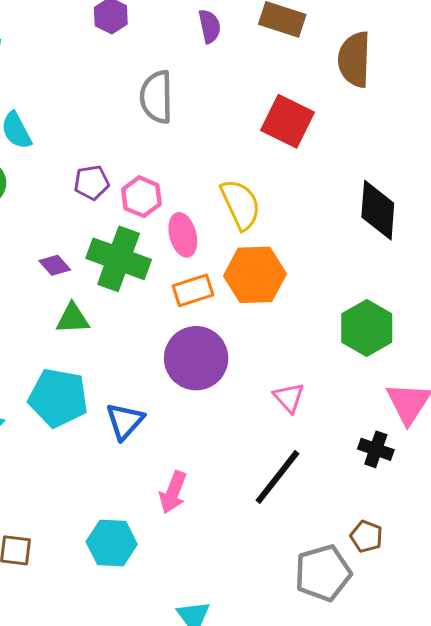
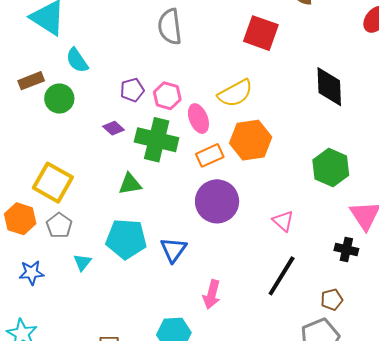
yellow semicircle: (240, 204) -> (235, 93), turned 93
purple diamond: (55, 265) -> (114, 128), moved
brown pentagon: (366, 536) -> (332, 300), moved, turned -30

